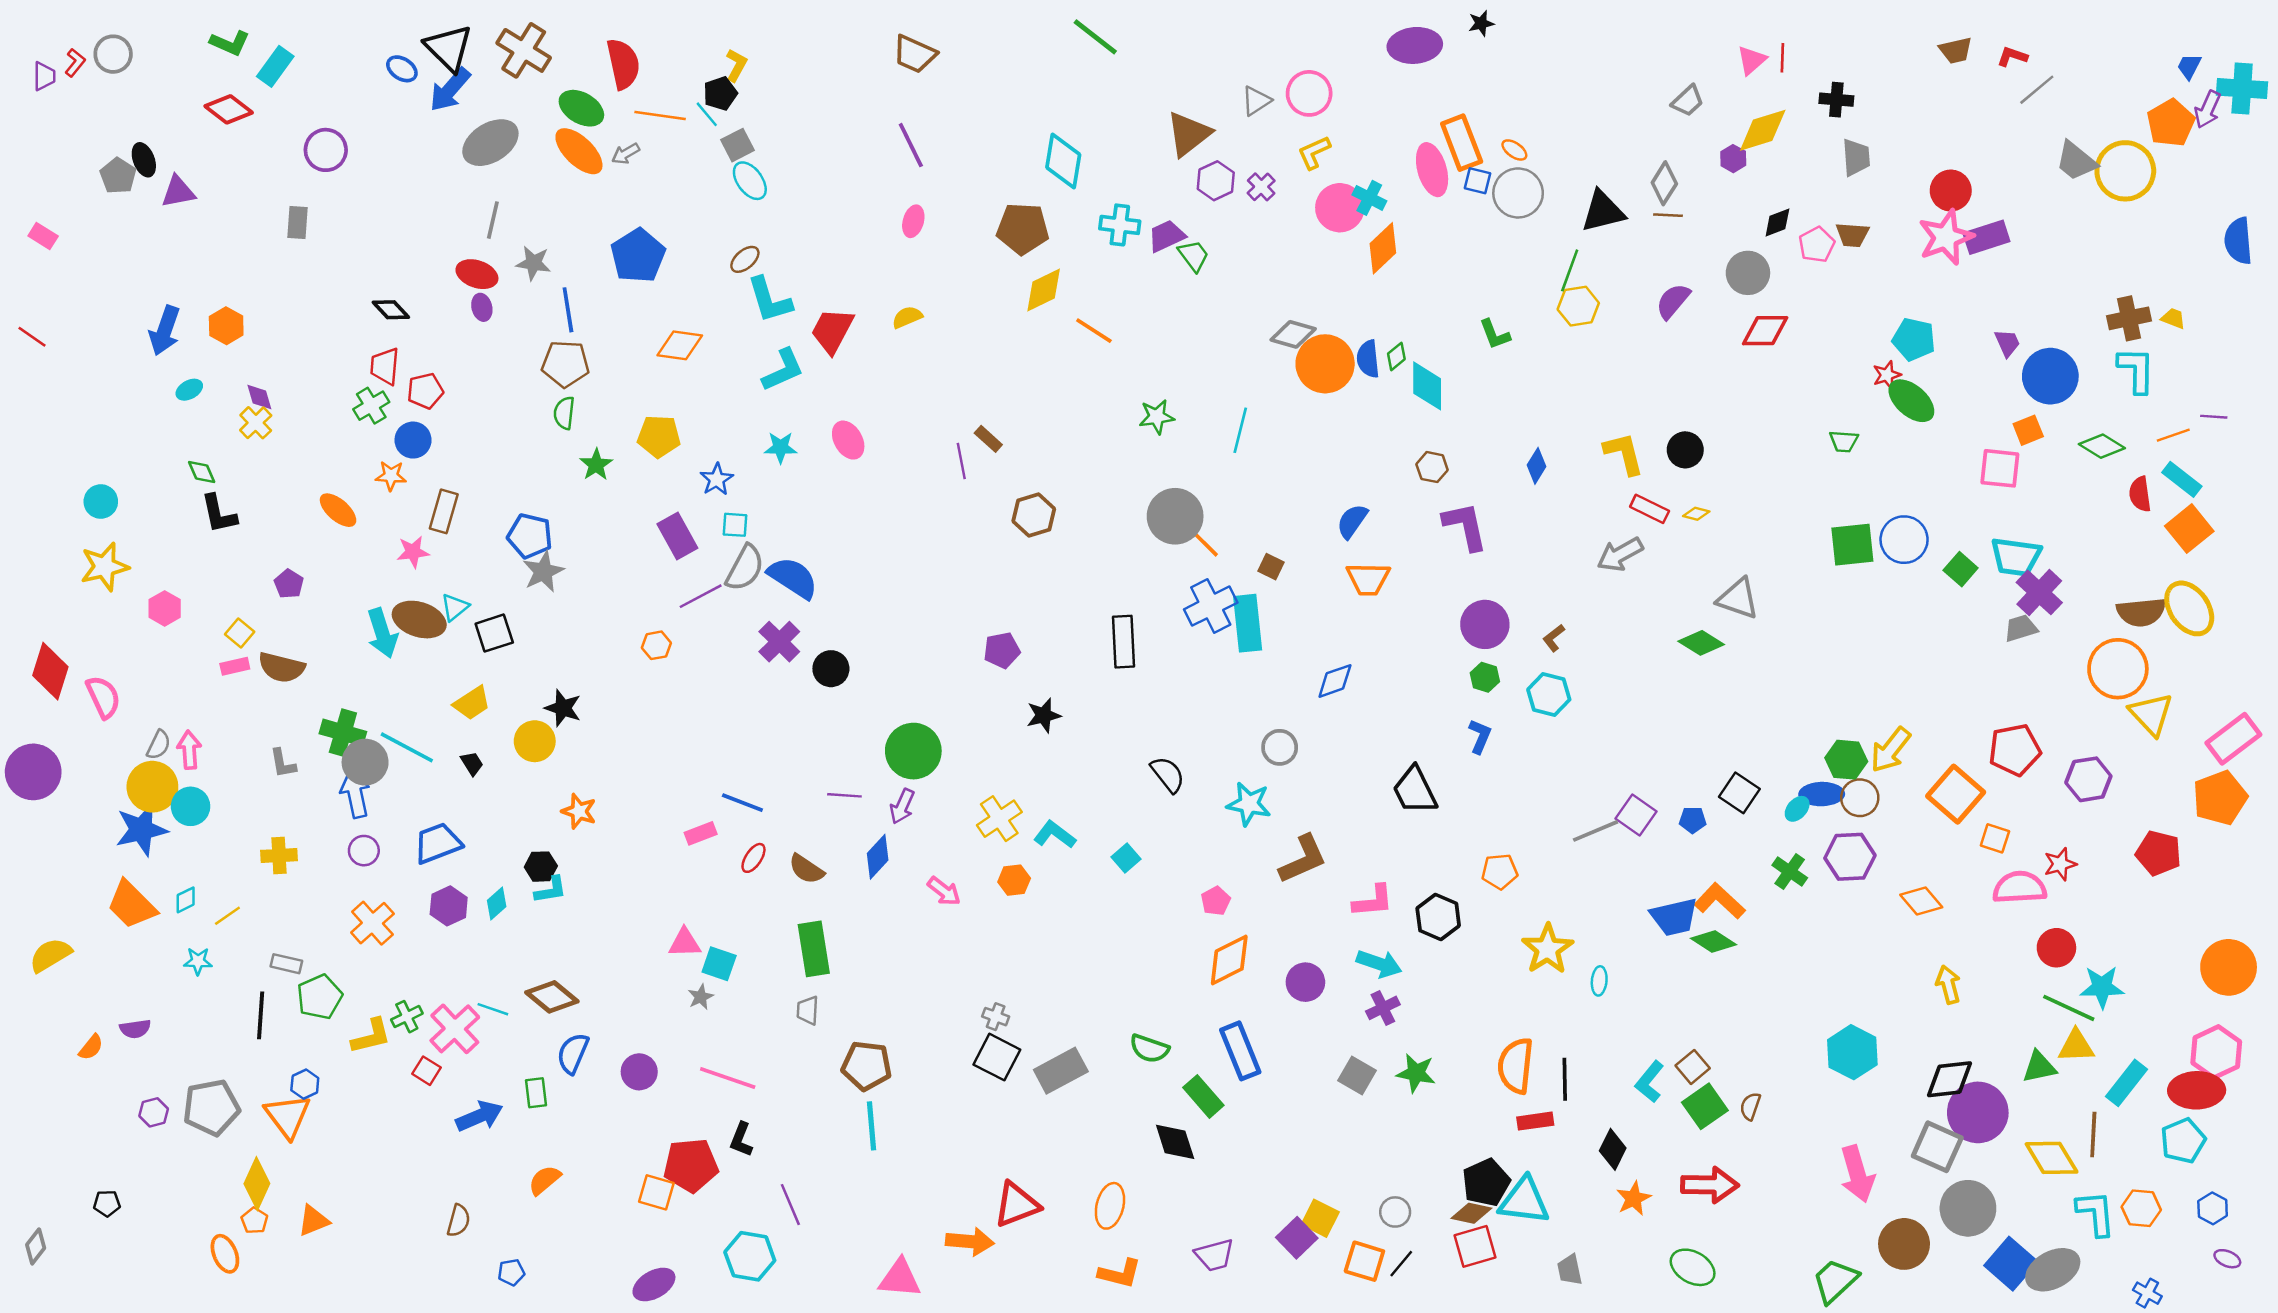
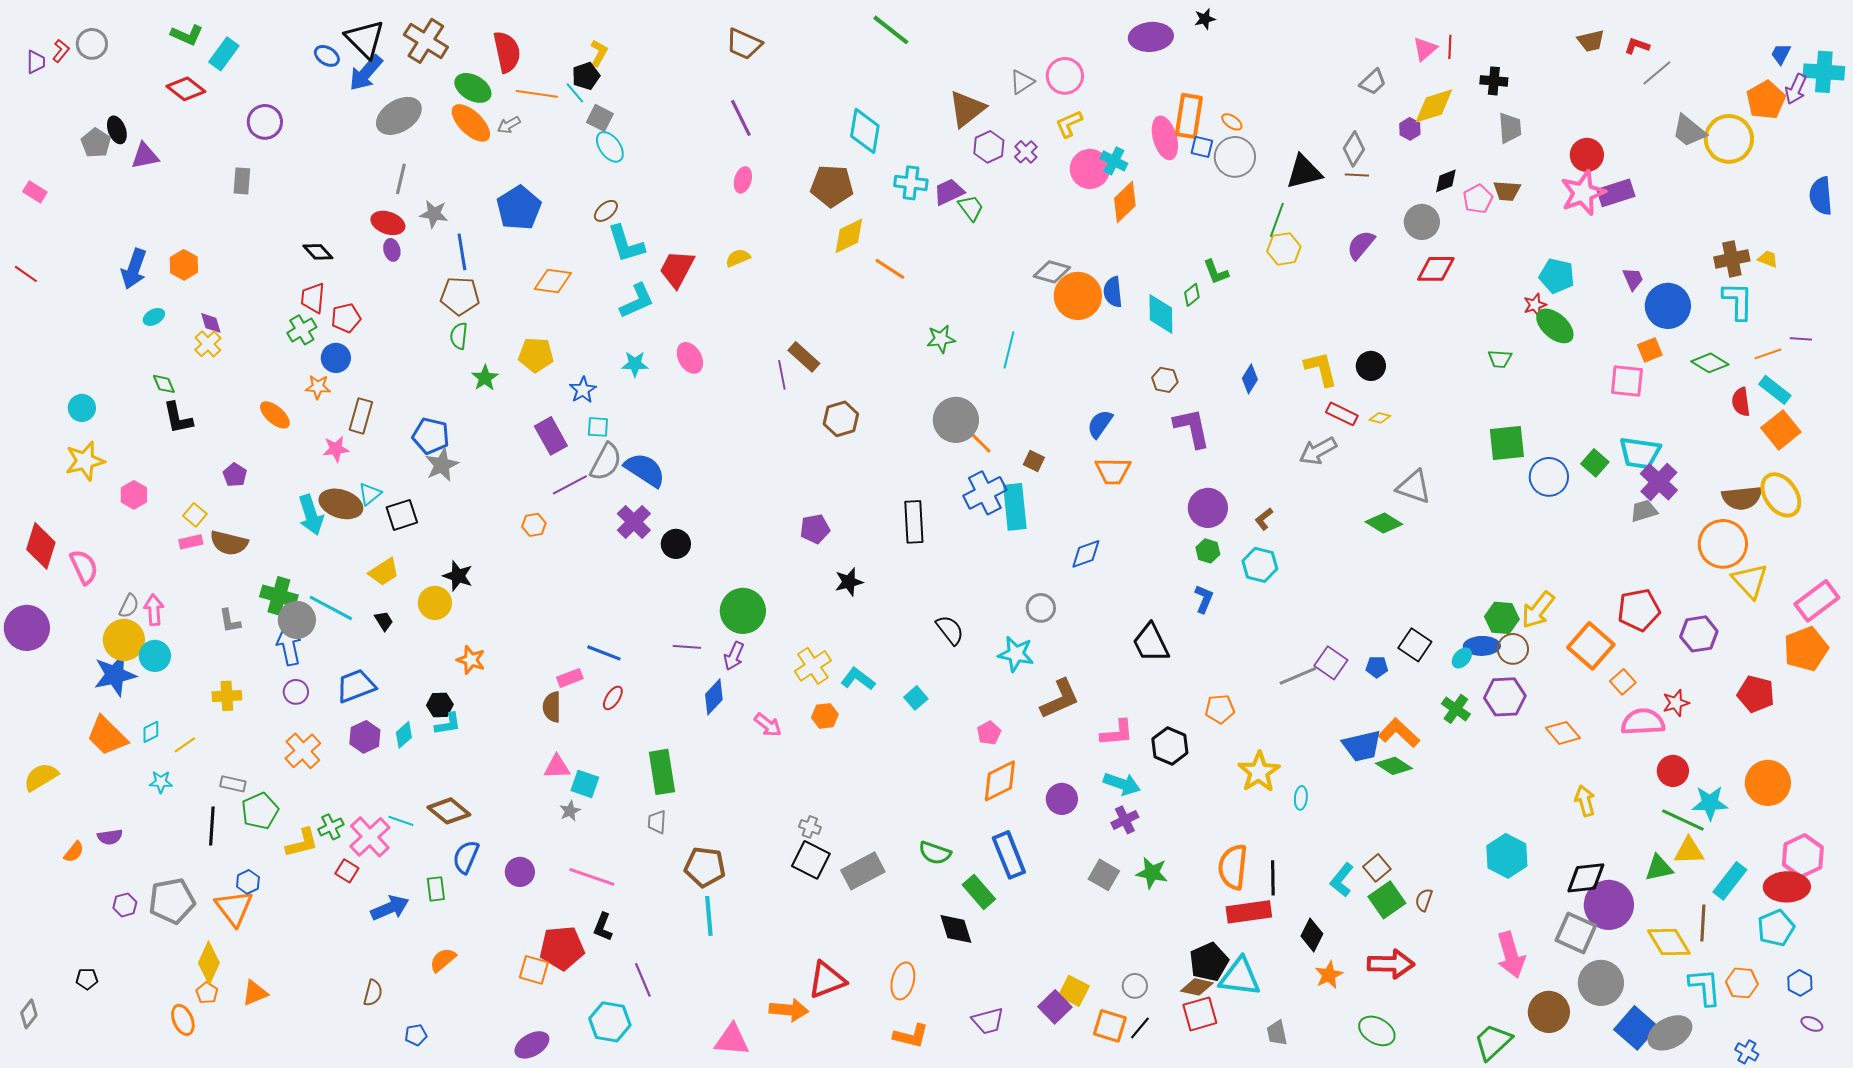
orange rectangle: (1462, 143) -> (1189, 116), turned 30
gray square: (738, 145) -> (600, 118), turned -36
green diamond: (1396, 356) -> (1192, 295), moved
brown rectangle: (988, 439) -> (804, 357), size x1.4
blue circle: (1904, 540) -> (1549, 477), moved
orange square: (1995, 838) -> (1623, 682), turned 30
brown semicircle: (806, 869) -> (552, 707), moved, turned 56
orange circle: (2229, 967) -> (1768, 783), moved
red rectangle: (1535, 1121) -> (1249, 912), size x1.5

